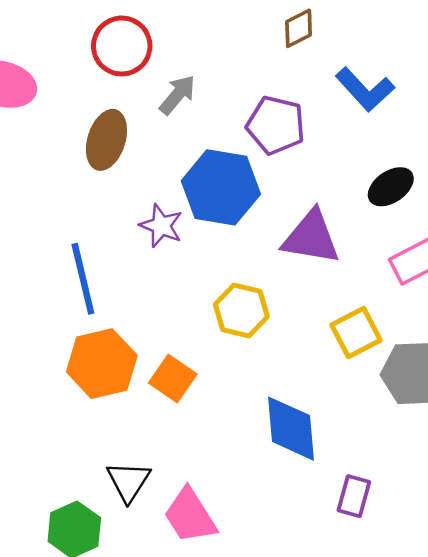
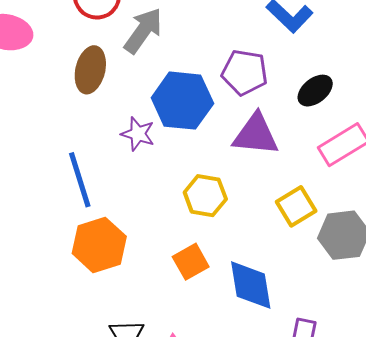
gray arrow: (177, 95) -> (143, 31), size x1.4
purple pentagon: (276, 125) -> (245, 72), moved
orange square: (173, 379) -> (191, 262), moved, turned 30

